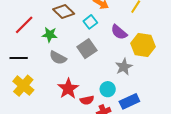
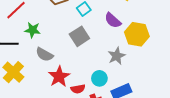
green star: (50, 35) -> (33, 30), moved
gray semicircle: (58, 58) -> (44, 54), moved

